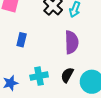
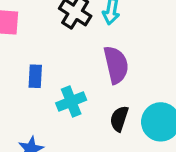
cyan cross: (39, 76) -> (71, 102), moved

